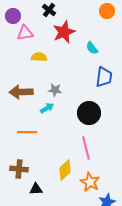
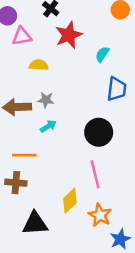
cyan semicircle: (92, 48) -> (102, 54), turned 72
gray star: (55, 90) -> (46, 100), moved
brown cross: (19, 169) -> (16, 183), moved
black triangle: (36, 189) -> (35, 224), size x1.6

